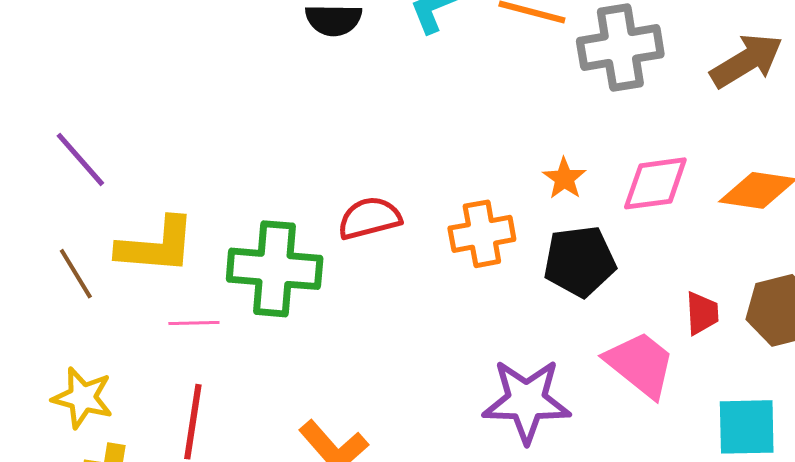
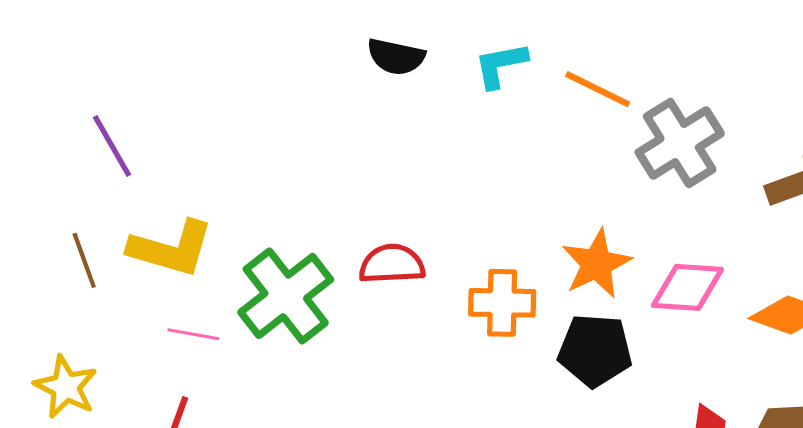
gray cross: (620, 48) -> (680, 143), turned -34
orange star: (564, 178) -> (597, 264), size x1.6
green cross: (275, 269) -> (286, 296), turned 36

